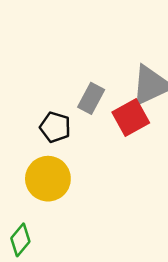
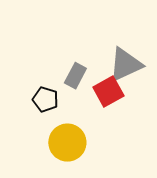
yellow circle: (48, 179) -> (67, 143), moved

